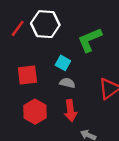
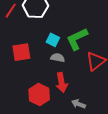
green L-shape: (90, 40) -> (77, 39), moved
red hexagon: (35, 112) -> (39, 94), moved

